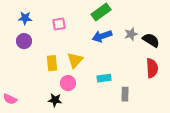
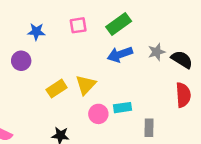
blue star: (25, 18) -> (36, 32), moved
pink square: (59, 24) -> (78, 25), moved
yellow rectangle: (52, 63) -> (57, 89), turned 63
pink circle: (68, 83) -> (98, 114), moved

